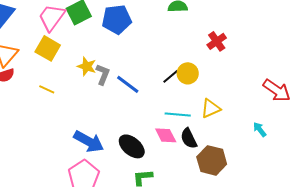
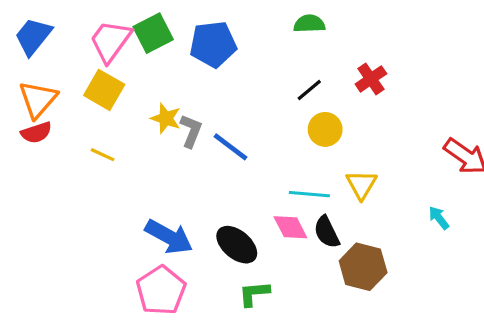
black line: (171, 76) -> (309, 90), moved
yellow triangle: (211, 108) -> (361, 185), turned -35

